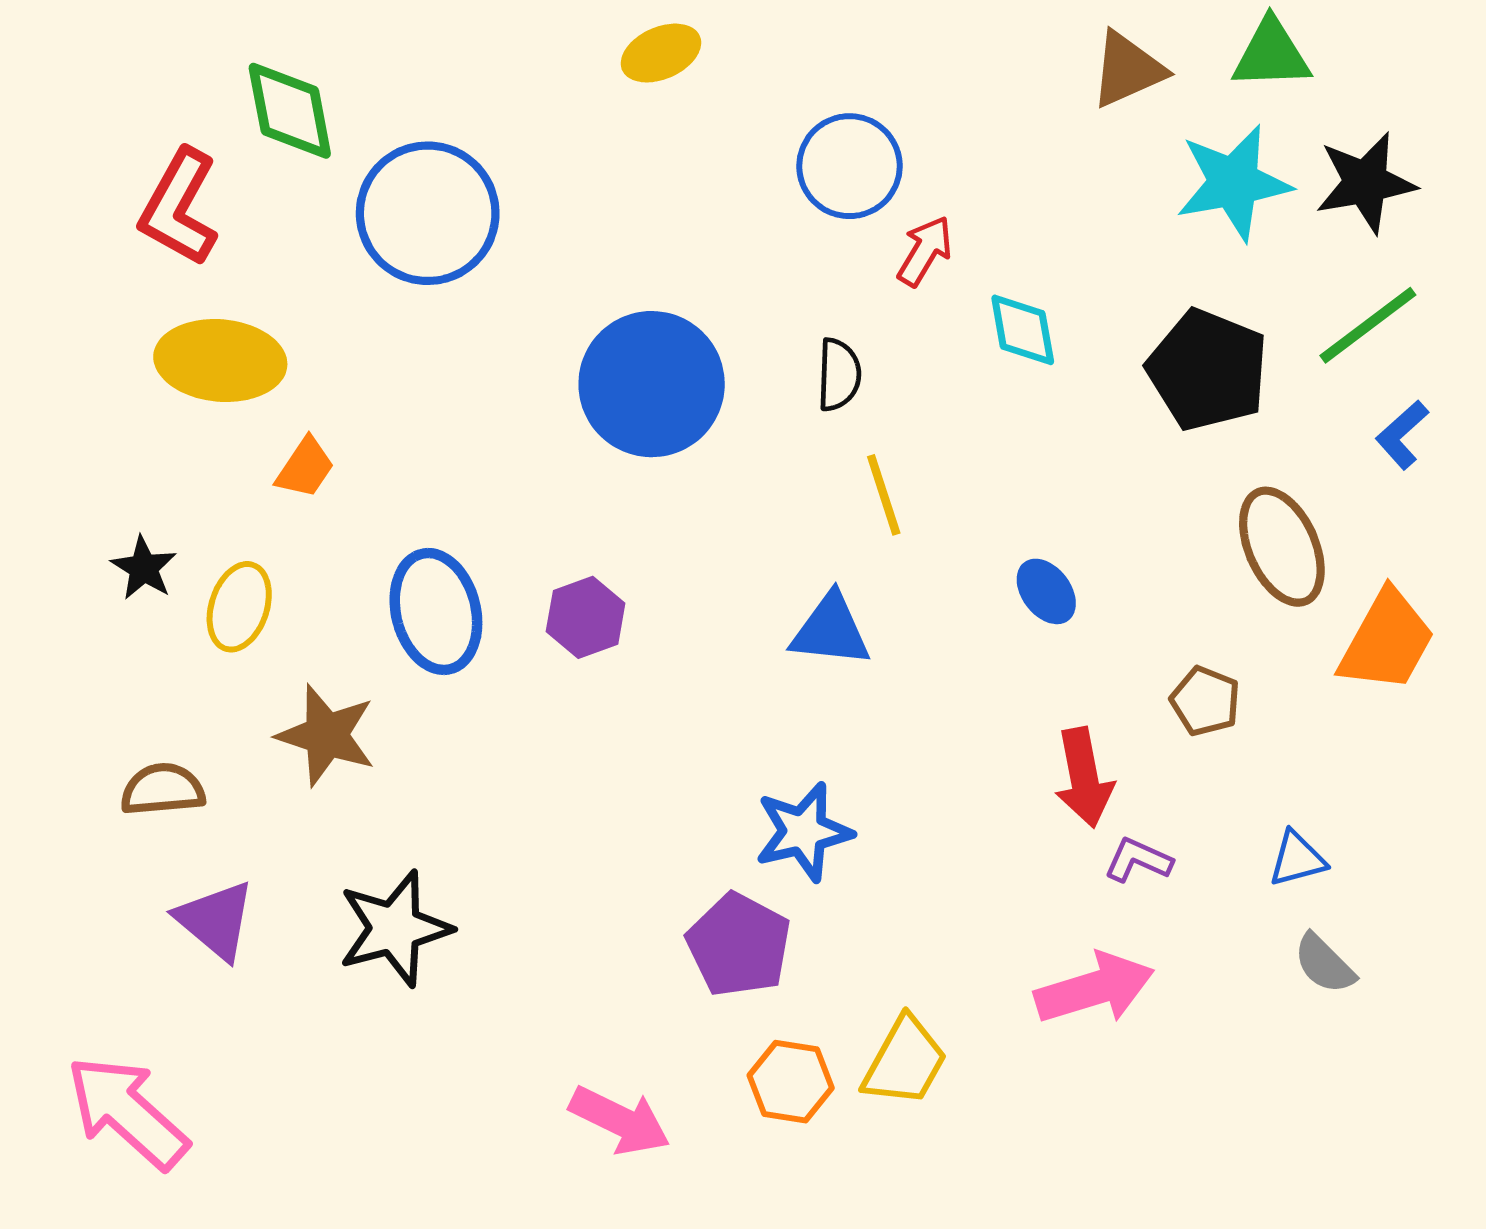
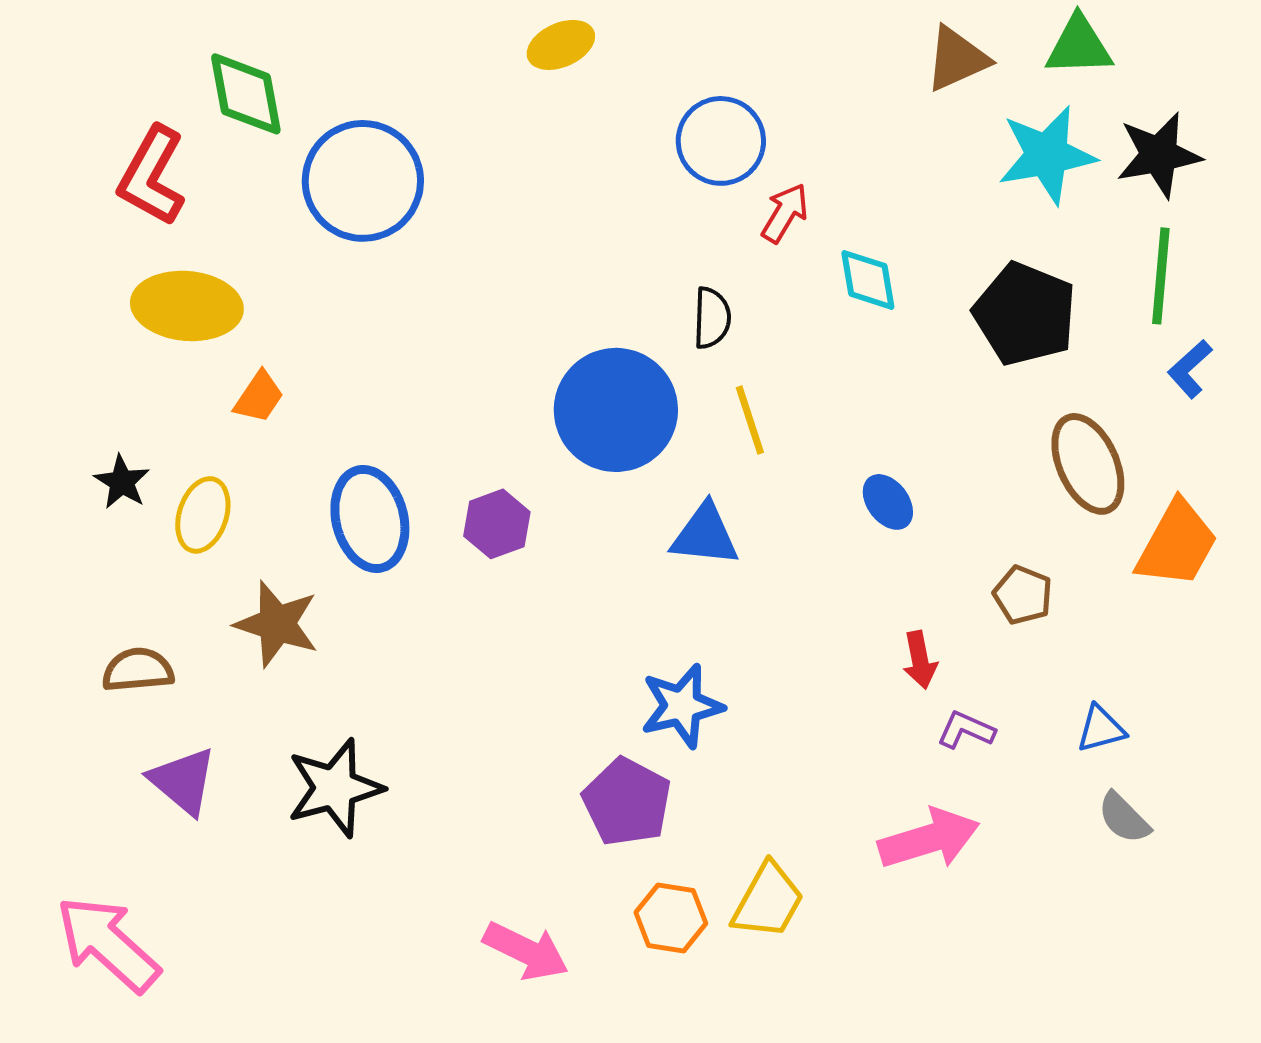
green line: (1368, 325) -> (1161, 276), turned -48
blue circle: (652, 384) -> (616, 410), moved
red arrow: (1084, 778) -> (920, 660), size x0.7

